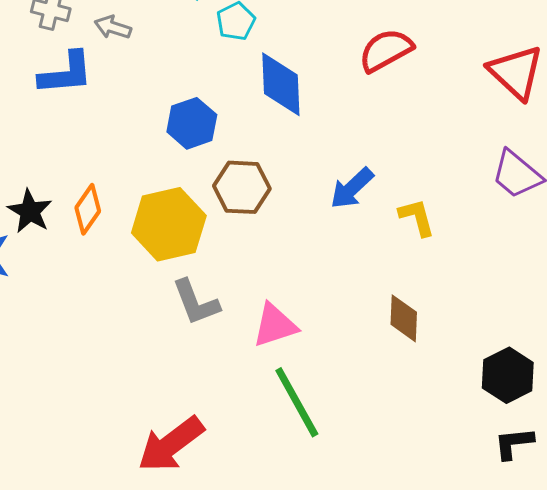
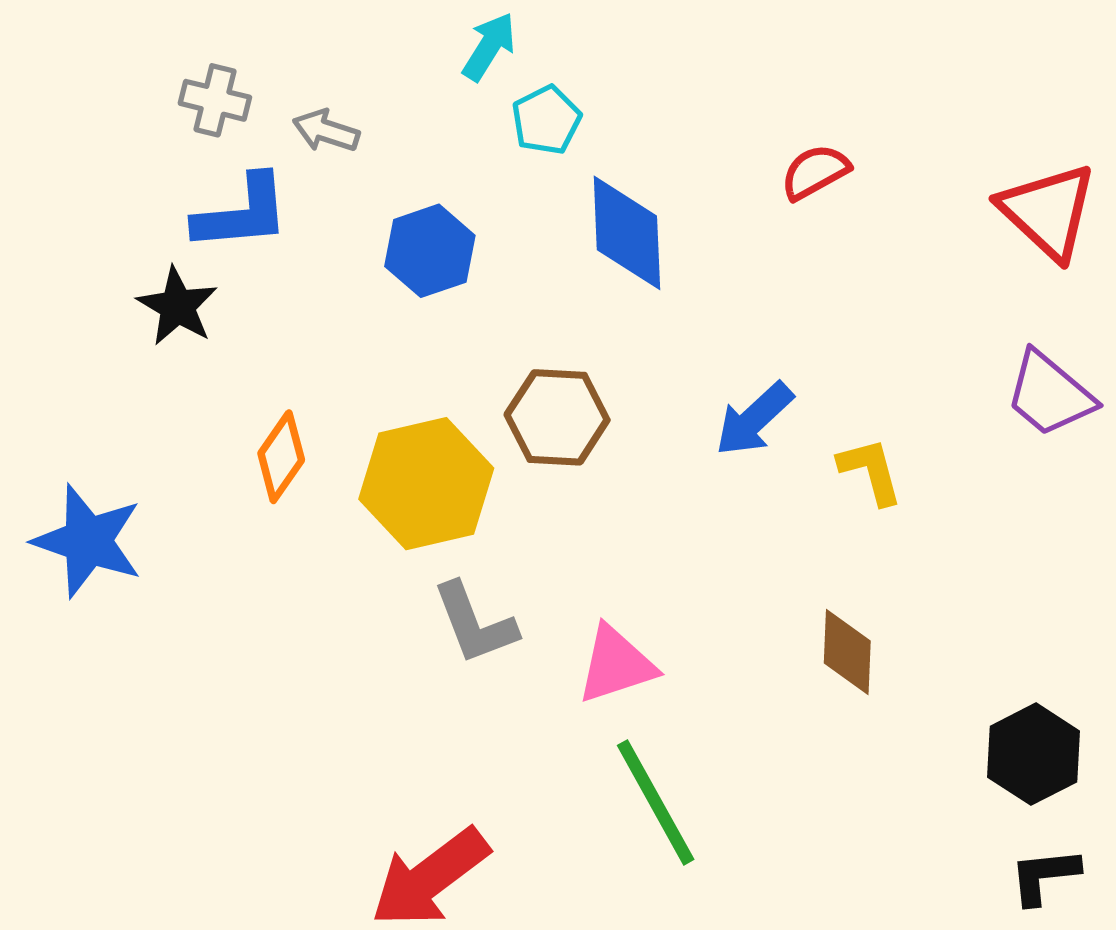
red semicircle: (386, 50) -> (815, 172), size x0.7
blue hexagon: (192, 123) -> (430, 251), moved
black star: (30, 211) -> (177, 306), moved

